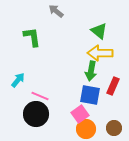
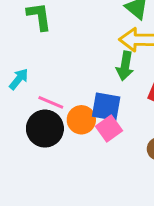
blue square: (90, 95) -> (106, 107), moved
orange circle: (86, 129) -> (81, 120), moved

